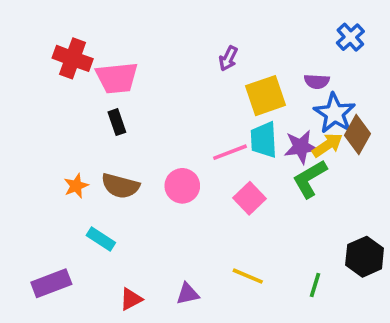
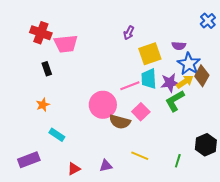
blue cross: (350, 37) -> (208, 21), moved
black rectangle: (117, 122) -> (47, 69), moved
brown semicircle: (120, 186) -> (120, 122), moved
pink circle: (182, 186) -> (103, 105), size x1.4

